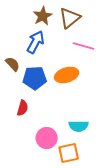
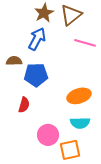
brown semicircle: (13, 64) -> (14, 61), turned -49
orange ellipse: (67, 75) -> (79, 96), moved

